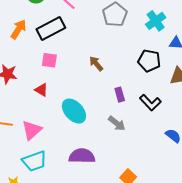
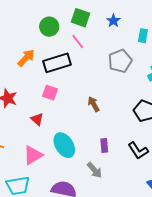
purple rectangle: (120, 95) -> (104, 145), moved
gray arrow: (117, 123) -> (94, 170), moved
pink triangle: (32, 130) -> (33, 155), moved

